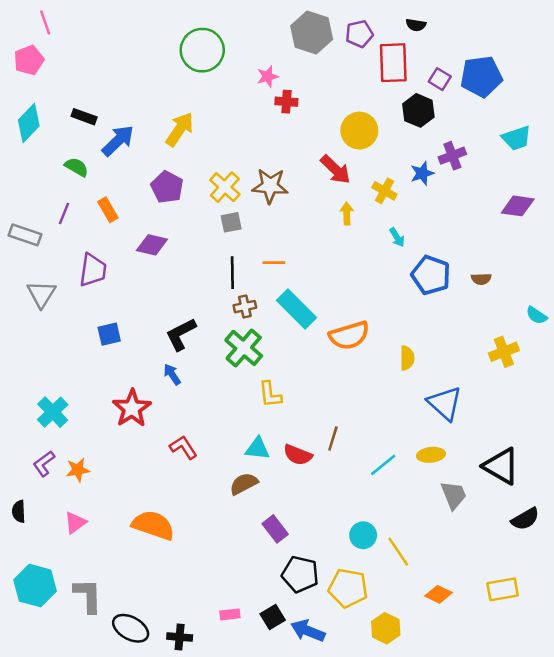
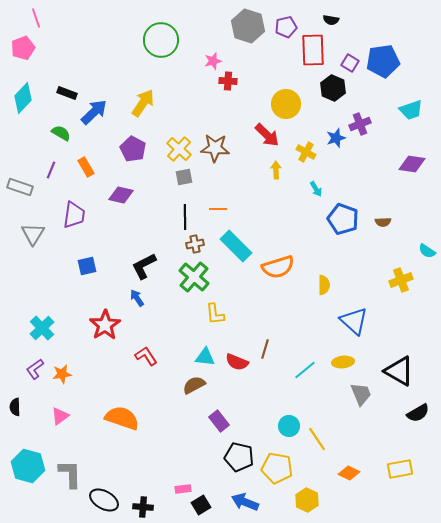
black square: (273, 617) -> (201, 505), moved

